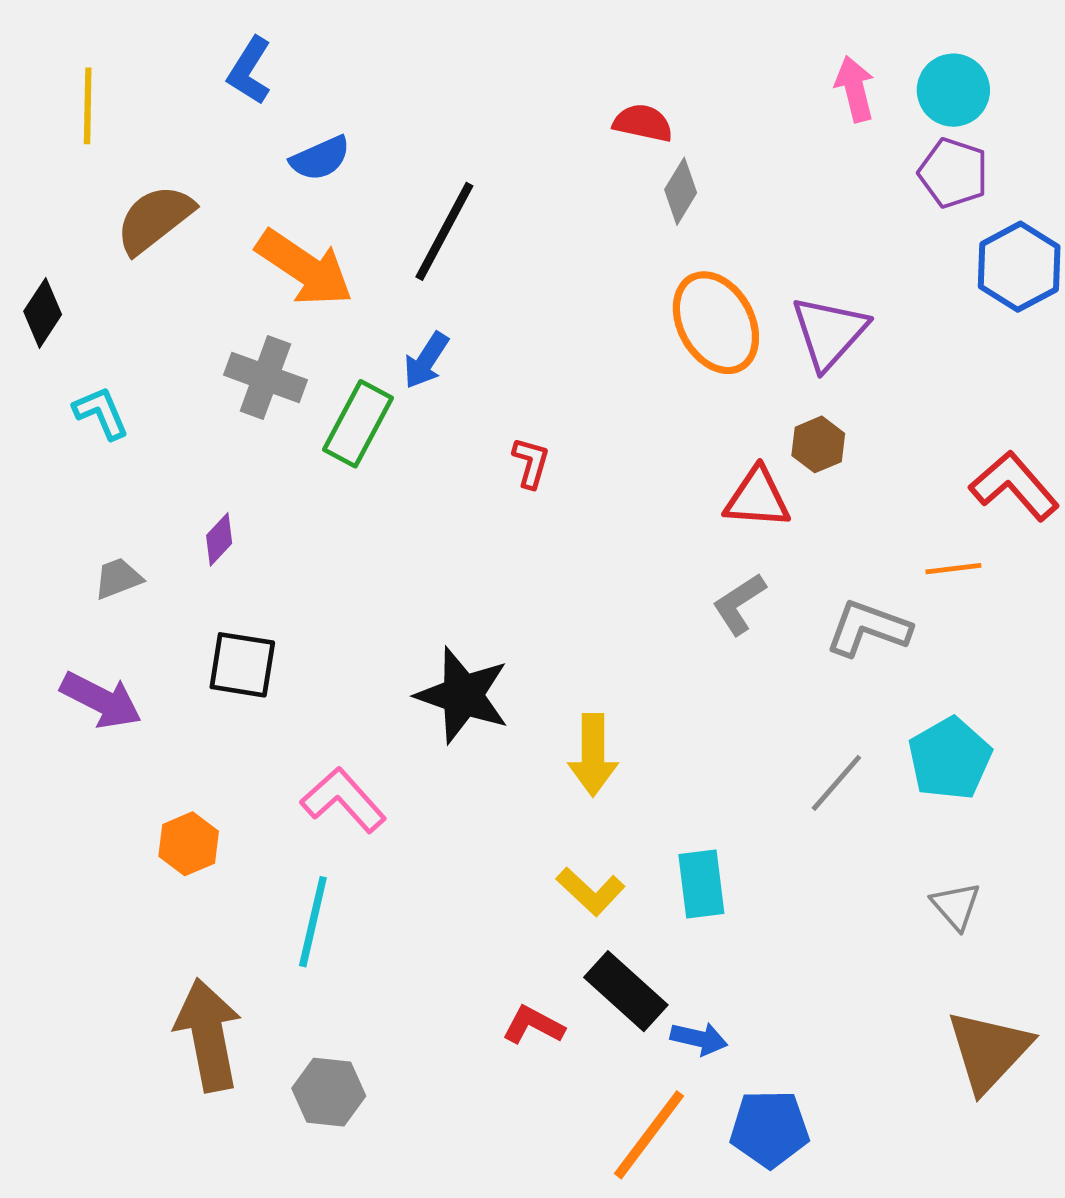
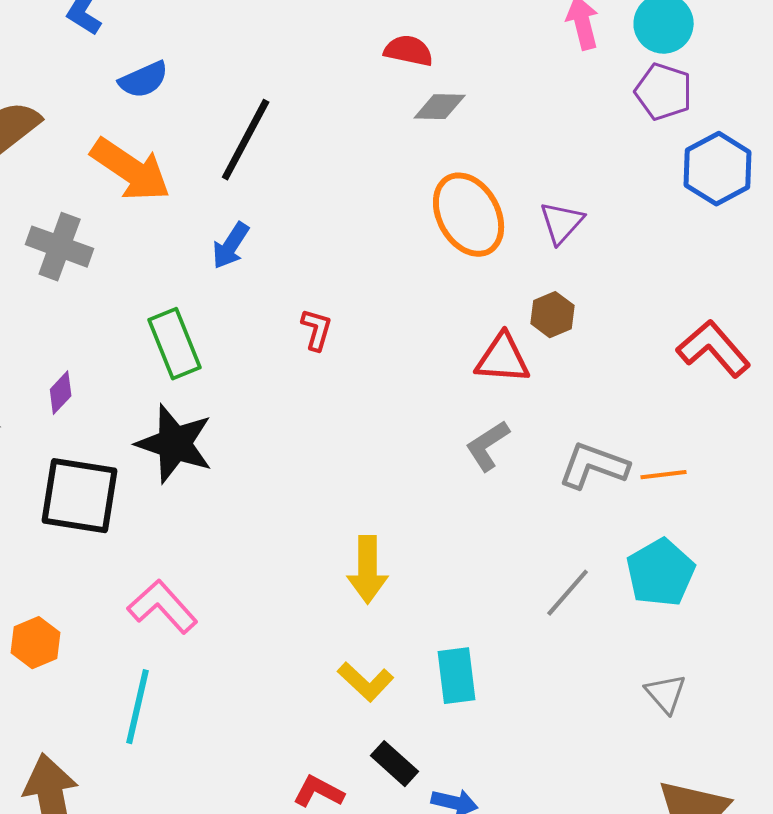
gray diamond: (681, 191) -> (440, 107), turned 60
purple triangle: (829, 332) -> (562, 223), size x0.7
gray cross: (265, 377) -> (60, 247), moved
green rectangle: (358, 424) -> (175, 344), moved, turned -50
orange line: (953, 569) -> (664, 475), moved
black square: (242, 665) -> (80, 496), size x1.4
black star: (463, 695) -> (175, 444), moved
black rectangle: (626, 991) -> (395, 764), size x0.7

